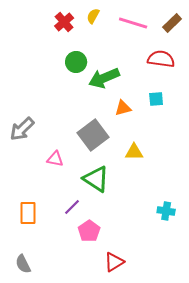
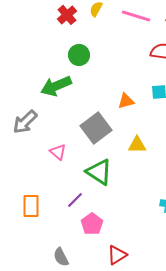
green arrow: (104, 78) -> (56, 86), moved
pink triangle: (55, 159) -> (58, 152), turned 30
gray semicircle: (23, 264) -> (61, 257), moved

